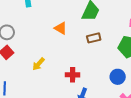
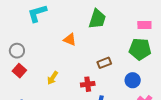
brown rectangle: (94, 38) -> (104, 63), moved

